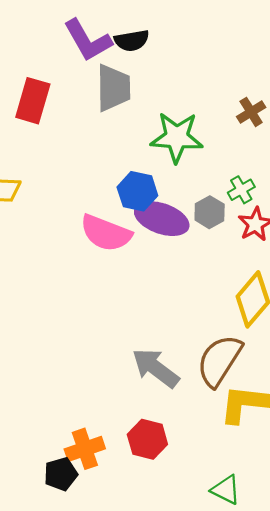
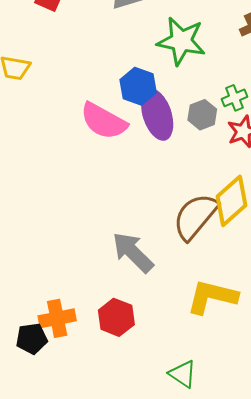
purple ellipse: (162, 219) -> (157, 115), turned 45
brown semicircle: (219, 361) -> (195, 216), moved

